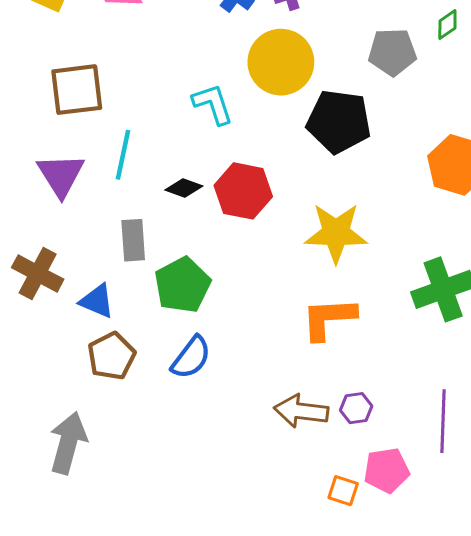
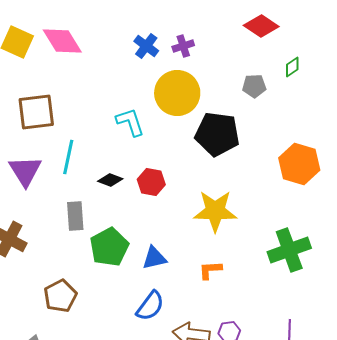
gray pentagon: (392, 52) -> (254, 86), size x0.7
red hexagon: (243, 191) -> (151, 182), size x0.7
blue triangle: (97, 301) -> (154, 258), moved, turned -36
orange L-shape: (329, 318) -> (210, 270), size x0.6
blue semicircle: (191, 357) -> (150, 306), moved

